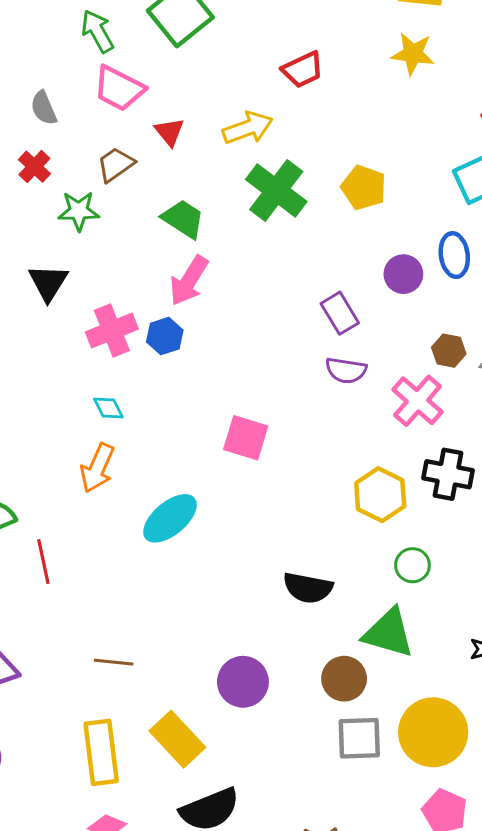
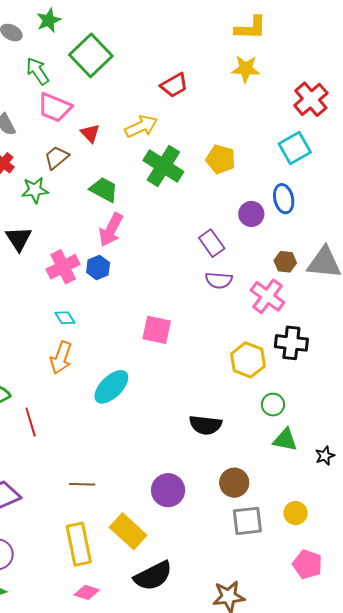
green triangle: (389, 633) -> (285, 440), moved, size x0.7
yellow circle: (433, 732) -> (296, 513), size x0.5

